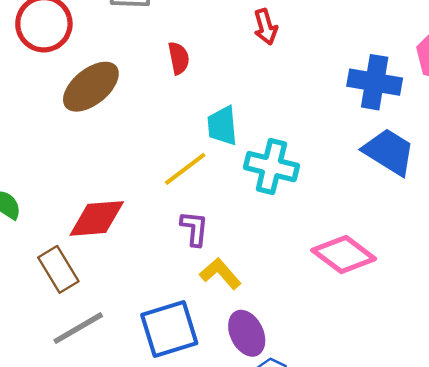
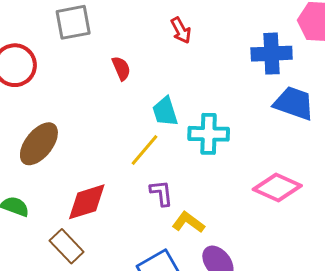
brown ellipse: (91, 87) -> (39, 144), moved

